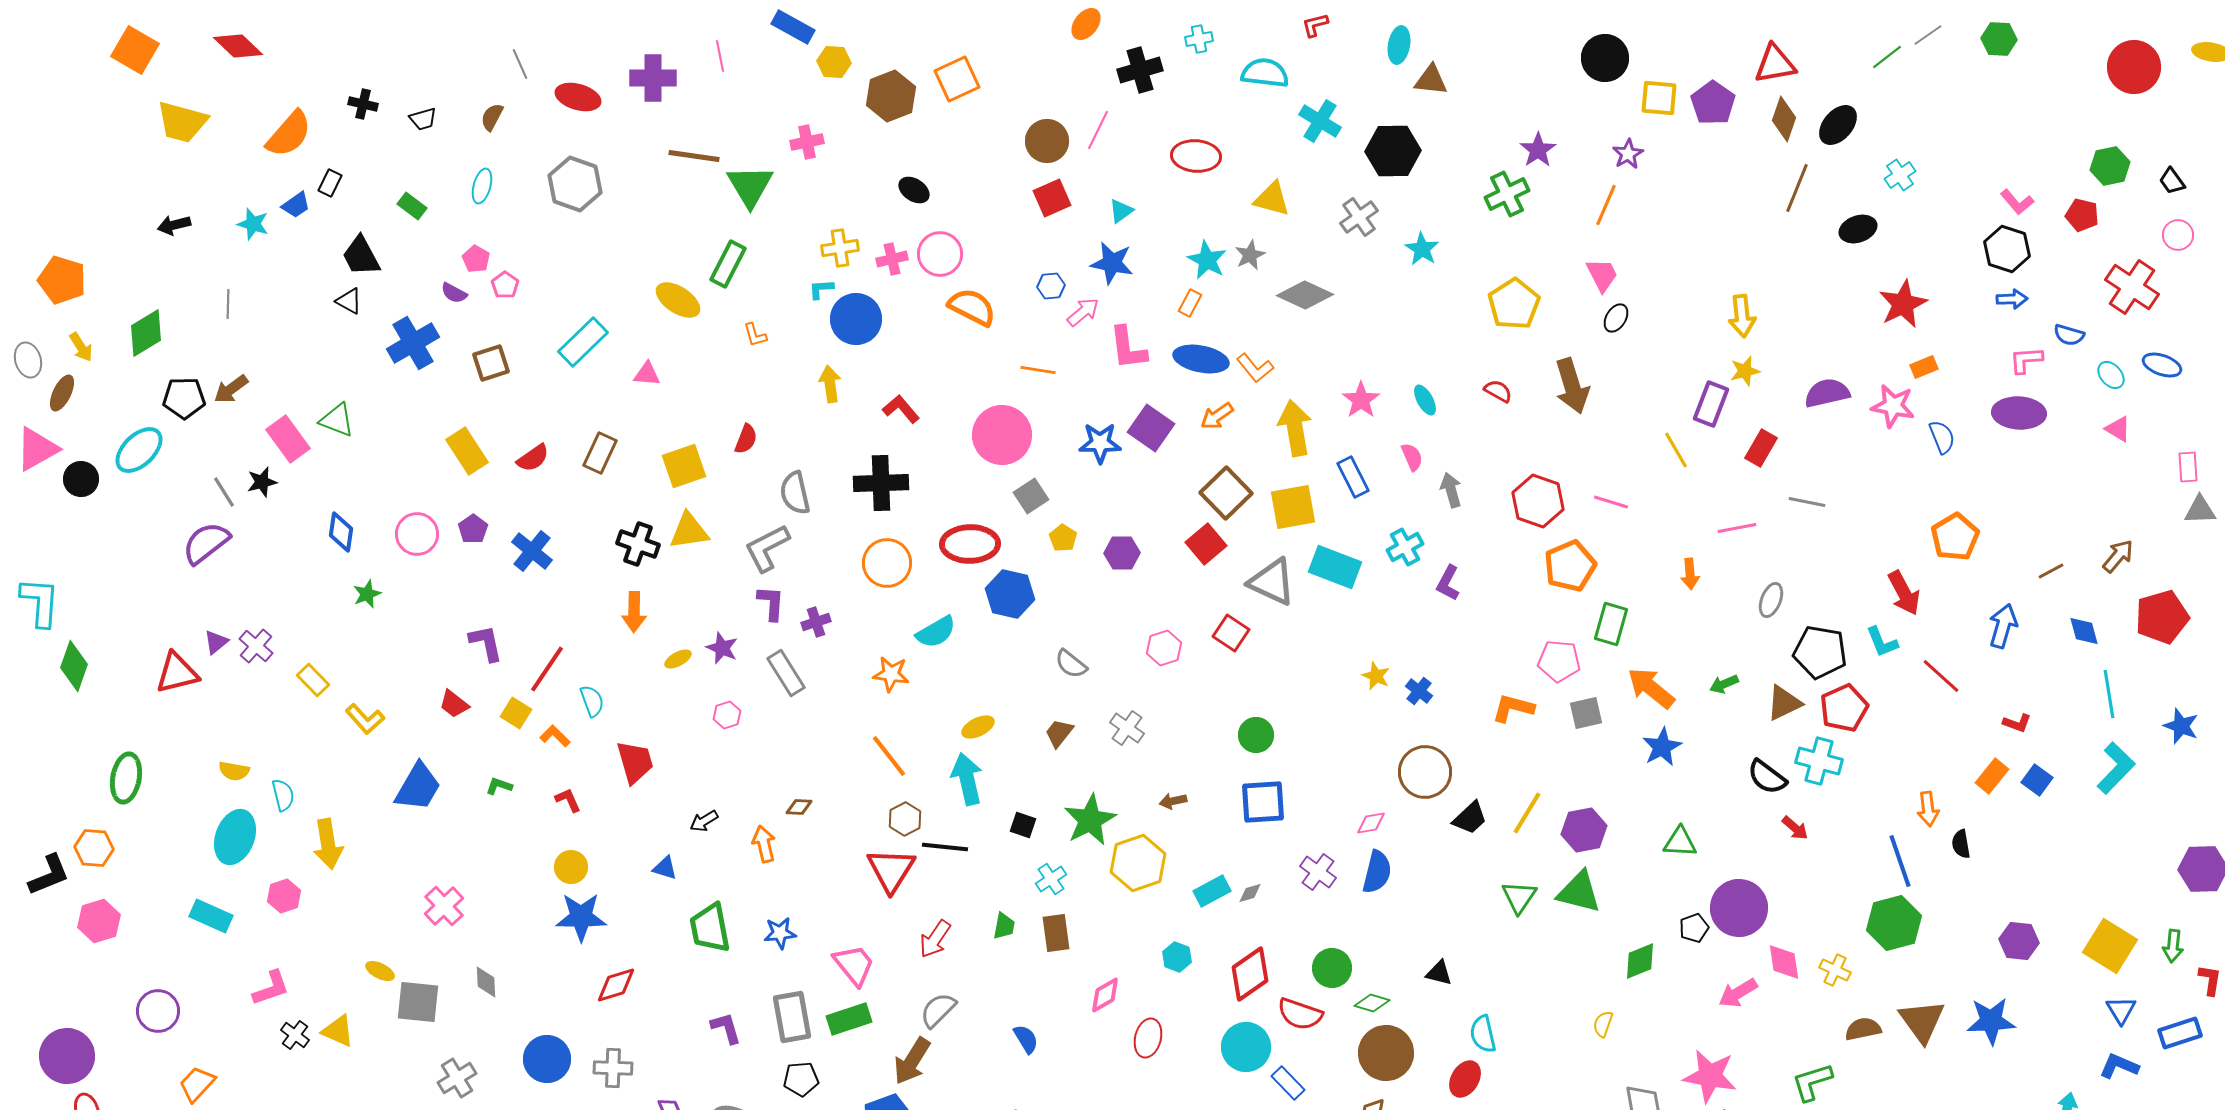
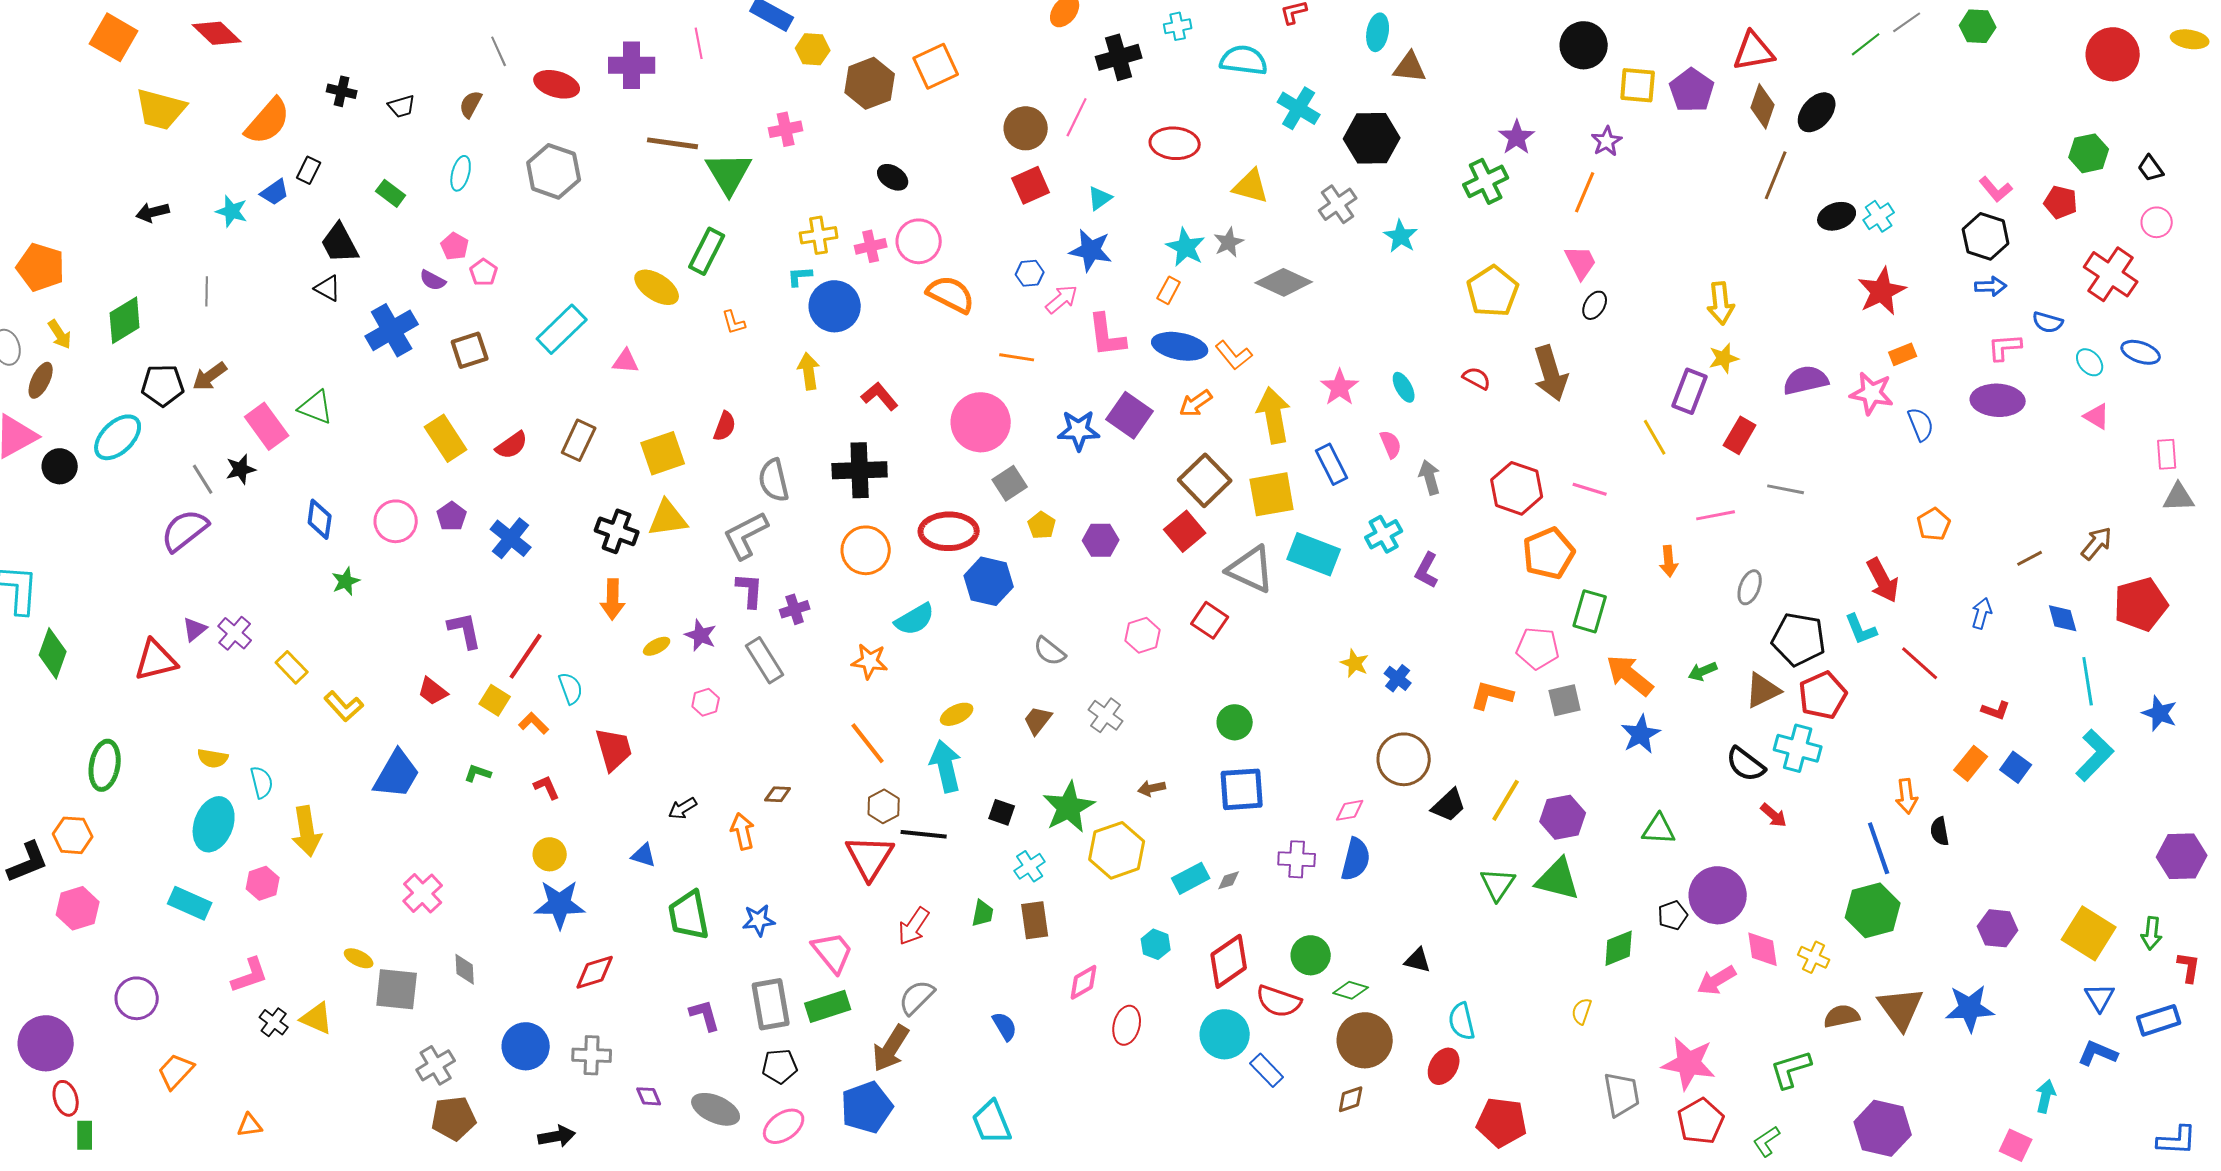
cyan cross: (1900, 175) -> (1879, 216), moved
orange pentagon: (1955, 537) -> (1934, 524), size x0.7
blue arrow: (2003, 626) -> (1982, 613), size x0.7
purple cross: (1318, 872) -> (1297, 859), turned -33

